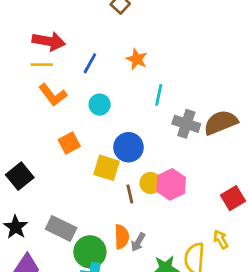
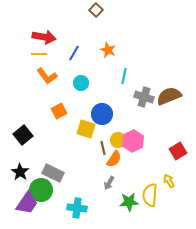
orange semicircle: (122, 237) -> (114, 159), moved, turned 36
green circle: (90, 252) -> (41, 190), moved

